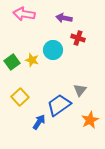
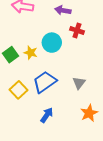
blue trapezoid: (59, 105) -> (45, 82), moved
blue arrow: (39, 122) -> (47, 115), moved

